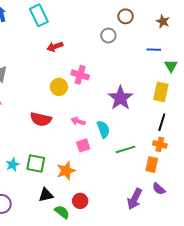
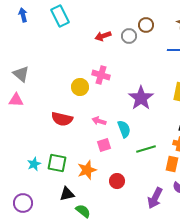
brown circle: (126, 16) -> (146, 25), moved
red arrow: (55, 47) -> (103, 36), moved
red circle: (80, 201) -> (117, 181), moved

